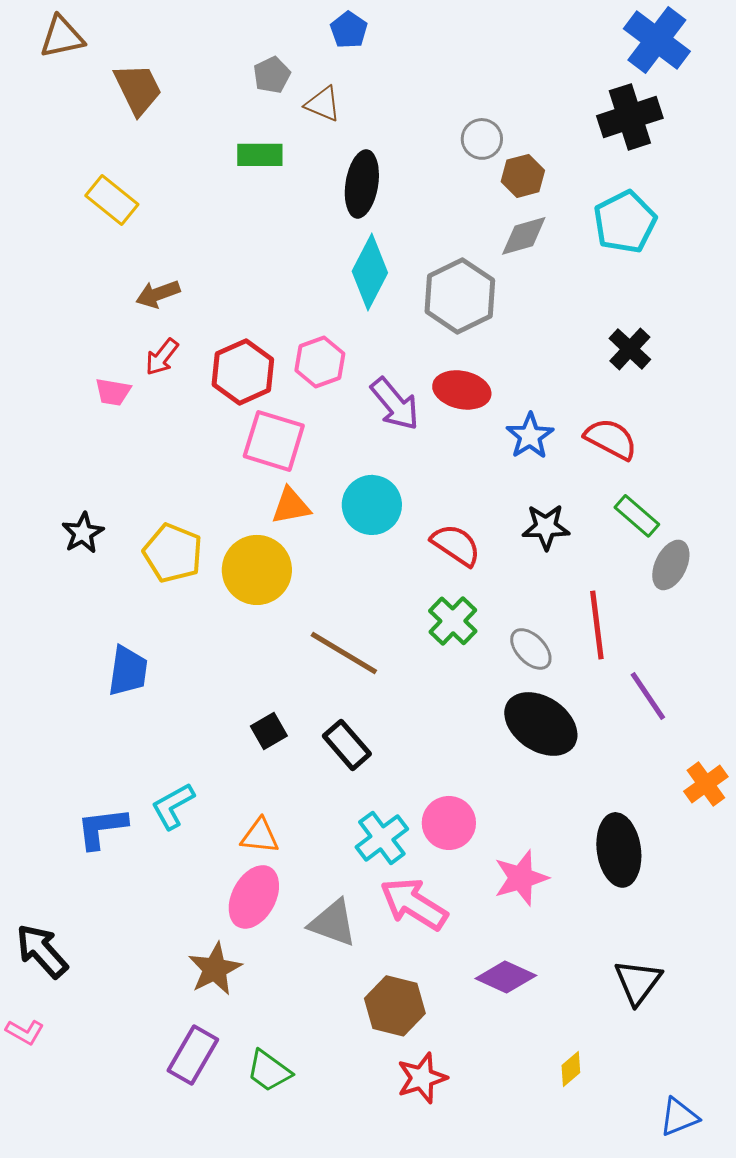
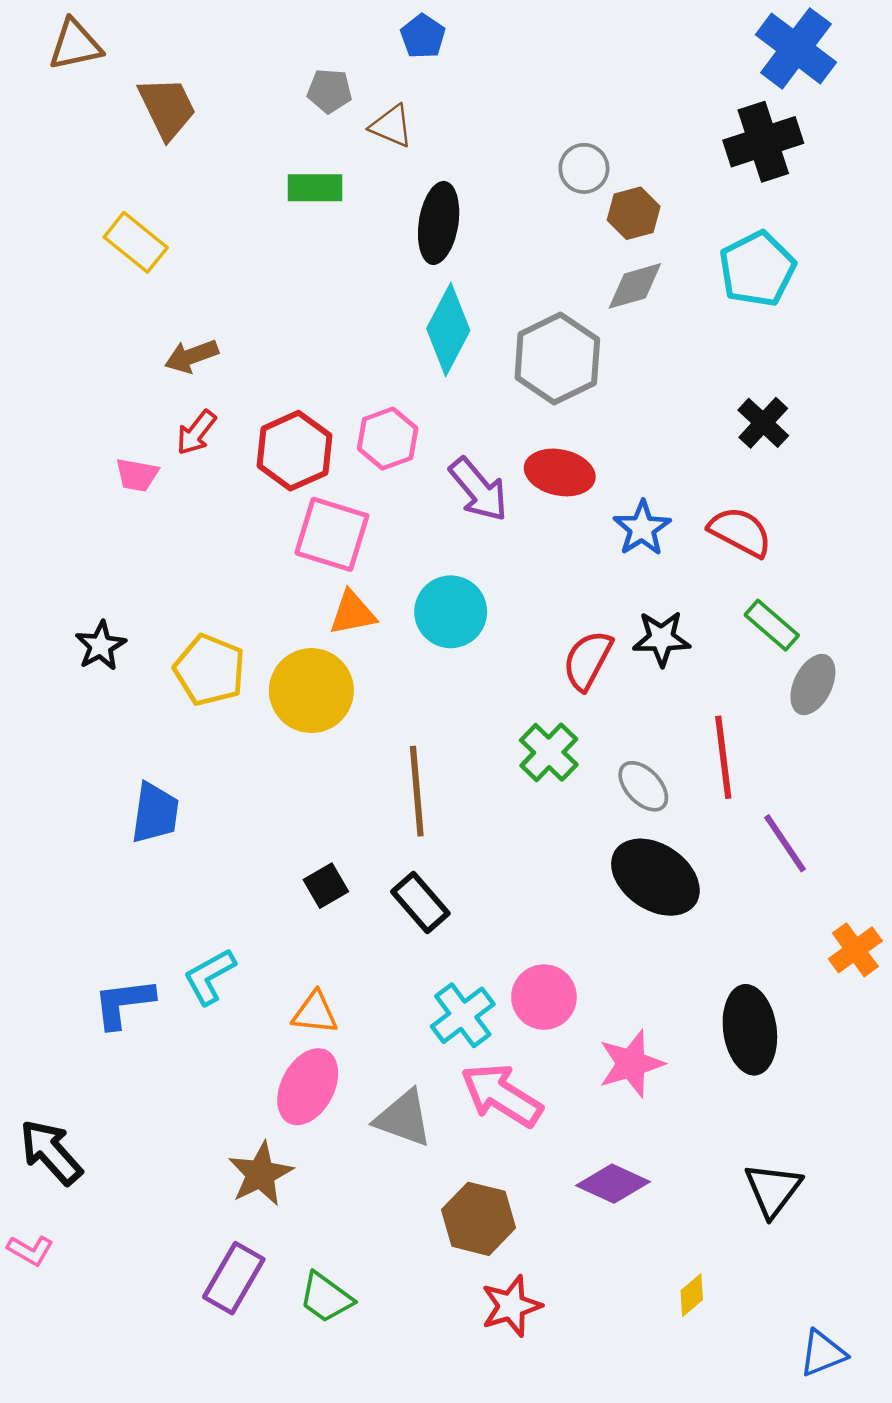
gray pentagon: (272, 75) -> (330, 91), turned 30
red semicircle: (456, 545) -> (588, 660), moved, turned -96
brown line: (344, 653) -> (417, 791), turned 54

